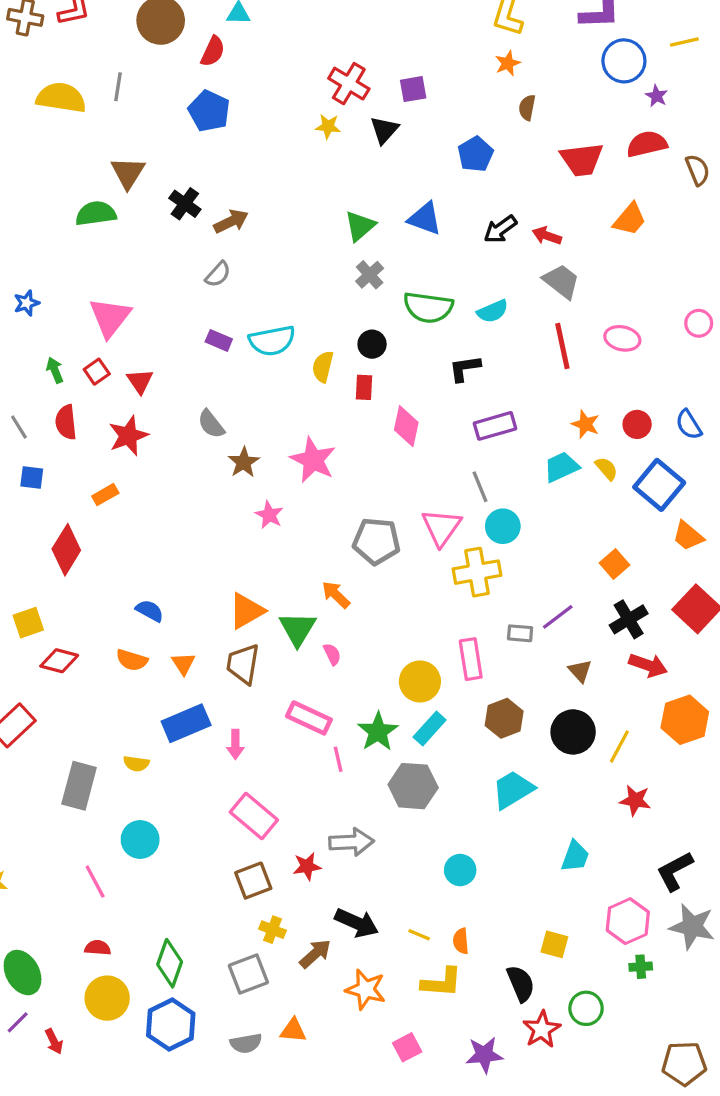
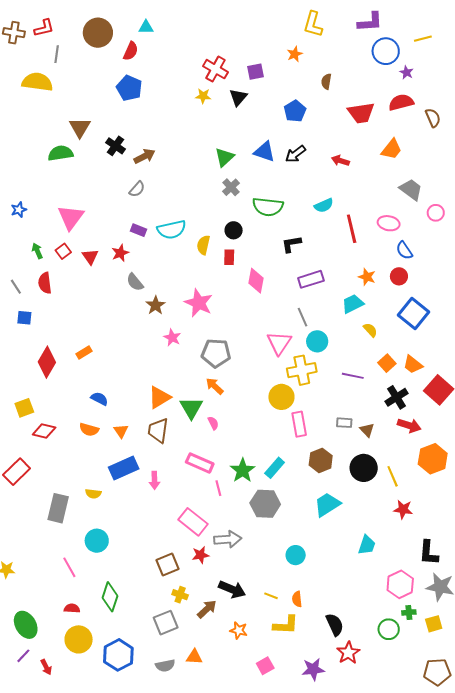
orange star: (508, 63) -> (295, 54), moved
gray line: (118, 87) -> (57, 54), moved
black arrow: (500, 229) -> (295, 154), moved
gray trapezoid: (561, 281) -> (411, 189), moved
cyan semicircle: (493, 311) -> (324, 205), moved
blue semicircle: (689, 425) -> (404, 250), moved
red star: (128, 436) -> (120, 253), moved, size x0.7
yellow semicircle: (606, 469) -> (370, 330), moved
orange rectangle: (105, 495) -> (84, 352), moved
orange trapezoid: (688, 536) -> (413, 365), moved
gray pentagon: (376, 541) -> (216, 353), moved
purple line: (558, 617) -> (353, 376), moved, turned 50
gray rectangle: (520, 633) -> (344, 423), moved
yellow circle: (420, 681) -> (281, 397), moved
yellow line: (619, 747) -> (393, 476), turned -50
pink rectangle: (254, 816) -> (193, 522), moved
black L-shape: (675, 871) -> (429, 553), turned -56
yellow square: (554, 944) -> (434, 624), moved, turned -30
green diamond: (170, 963) -> (110, 597), moved
orange star: (366, 989) -> (239, 630), size x0.7
green circle: (586, 1008) -> (389, 629), moved

